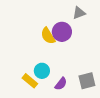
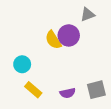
cyan circle: (42, 71) -> (22, 64), moved
purple semicircle: (61, 84) -> (68, 93), turned 40

